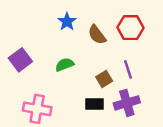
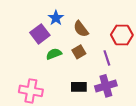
red hexagon: (130, 28) -> (122, 35), moved
purple square: (20, 60) -> (40, 34), moved
brown square: (104, 79) -> (79, 52), moved

